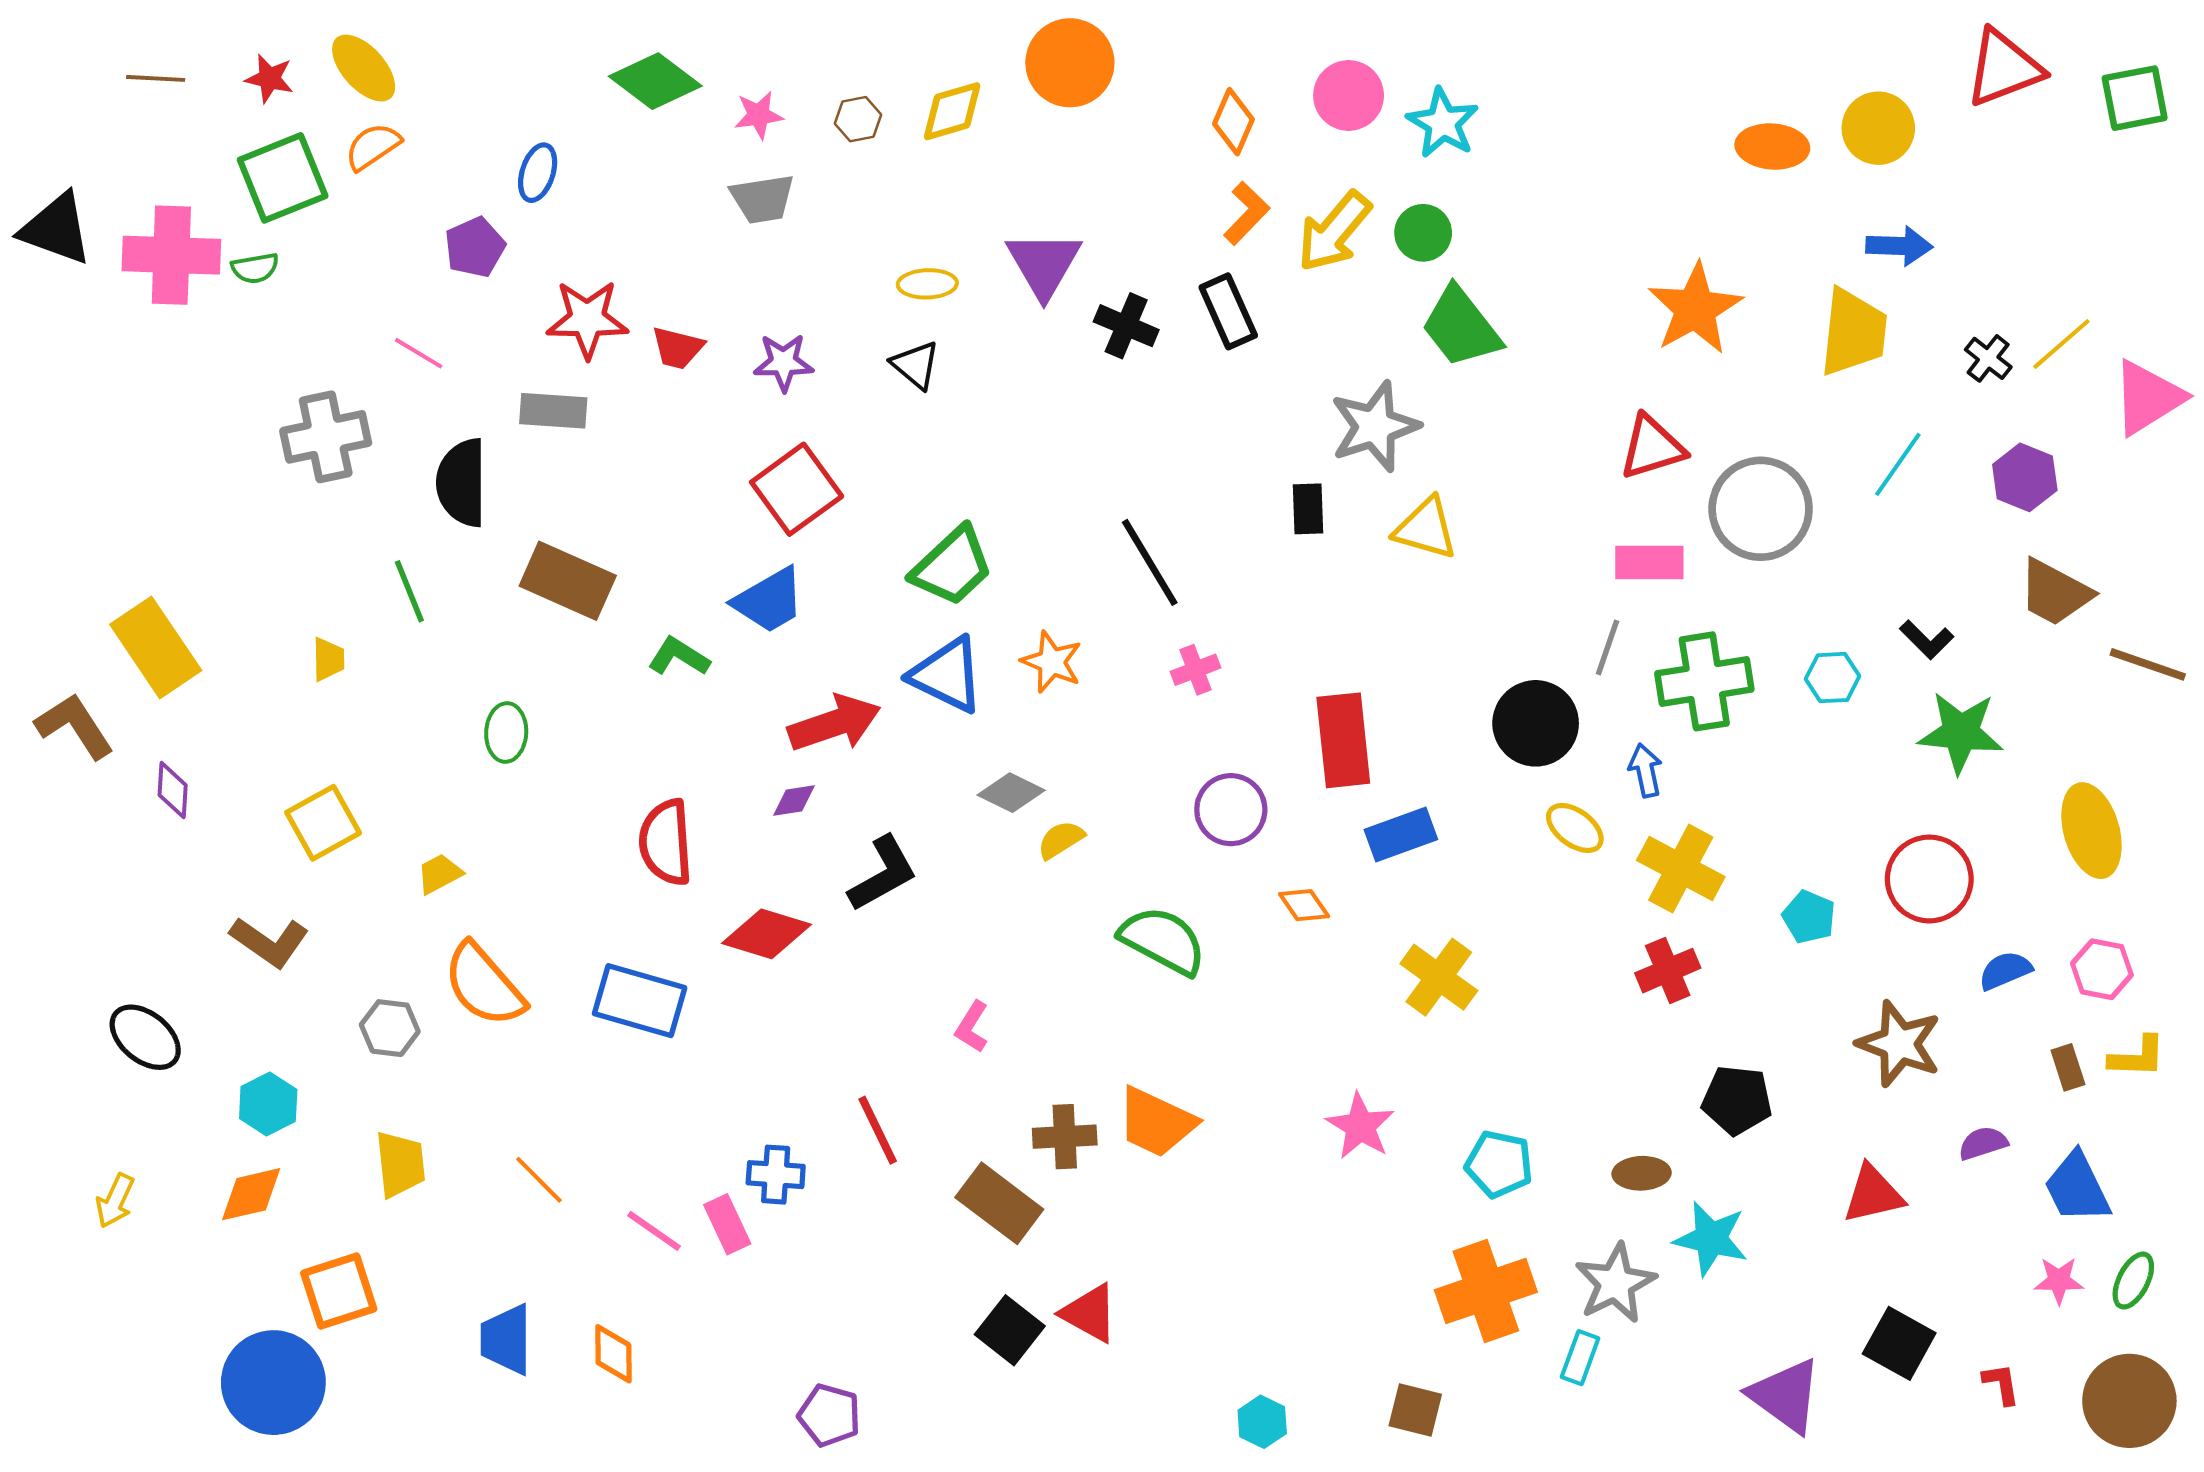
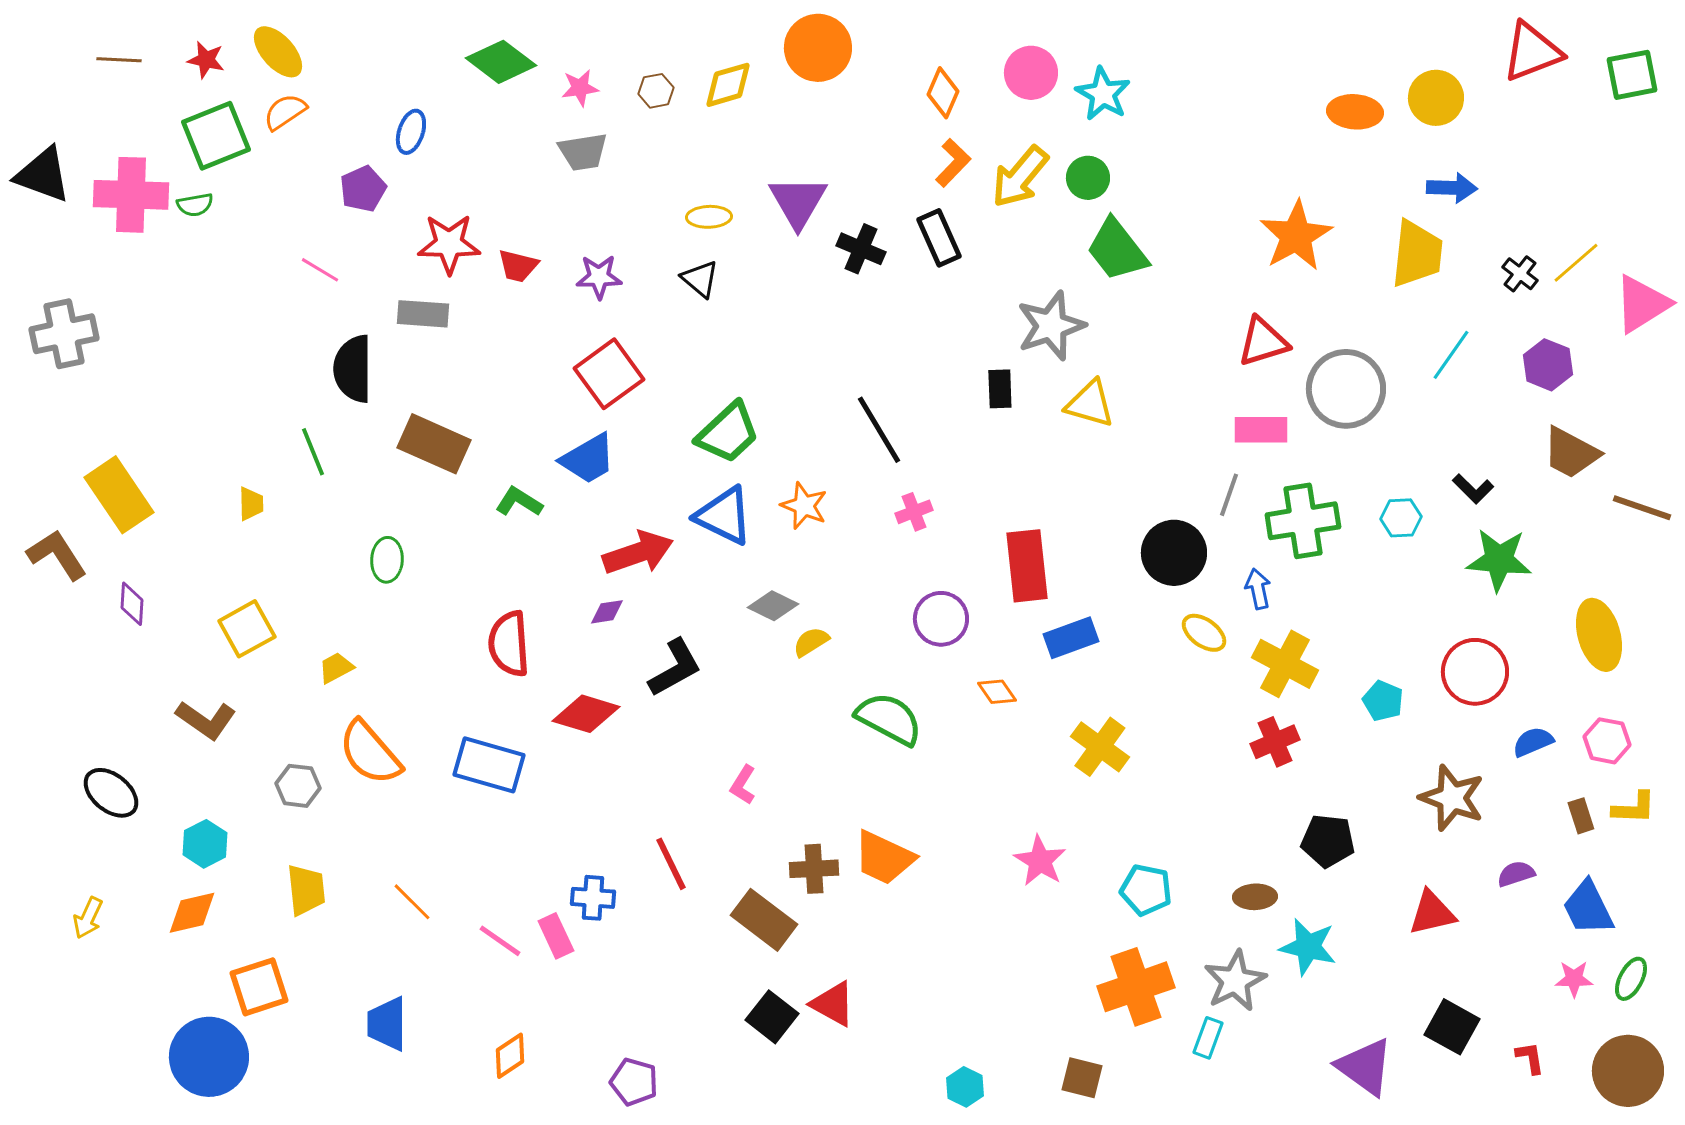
gray cross: (326, 437) -> (64, 334), moved
orange diamond: (613, 1354) -> (510, 1056), moved, turned 57

